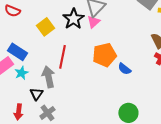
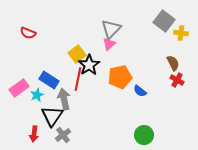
black star: (73, 19) -> (89, 65), moved
yellow square: (45, 27) -> (77, 54), moved
blue rectangle: (17, 52) -> (49, 80), moved
black triangle: (36, 94) -> (52, 116), size x1.6

